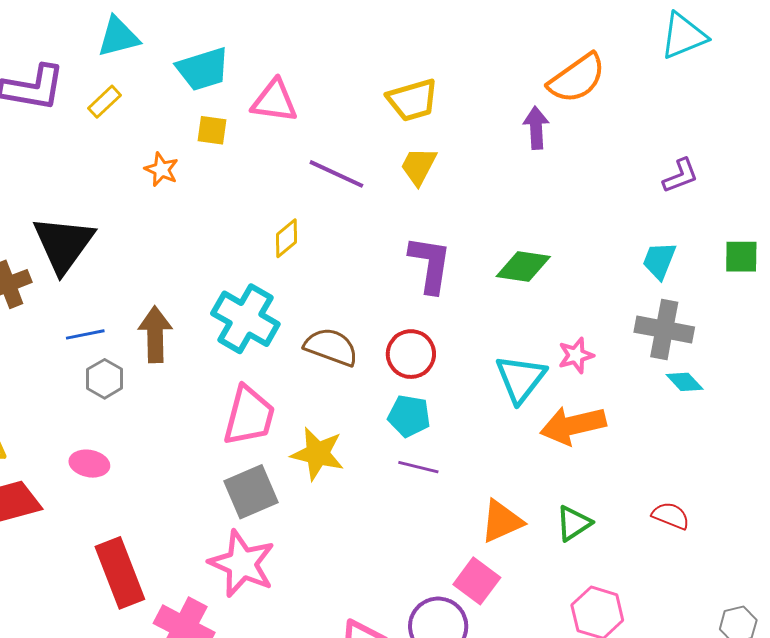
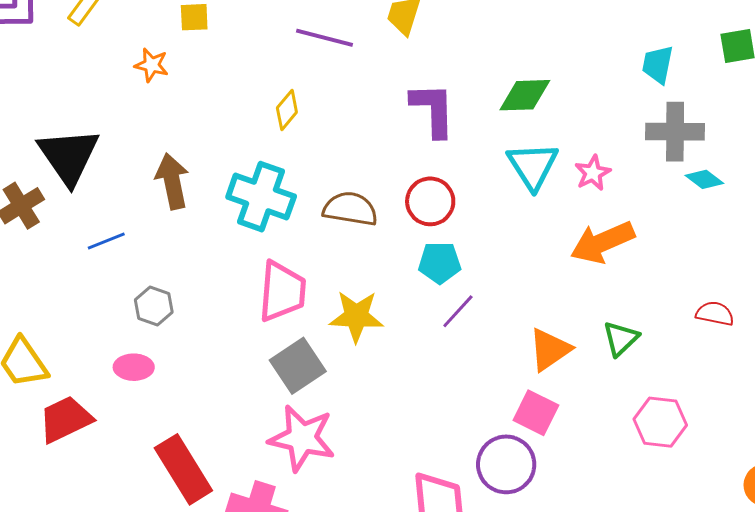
brown arrow: (155, 334) -> (172, 181), moved
gray hexagon: (105, 379) -> (154, 306), moved
cyan triangle: (521, 379) -> (533, 166), moved
purple line: (418, 467) -> (458, 311), turned -51

